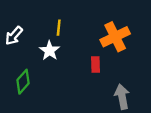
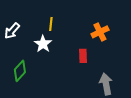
orange cross: (115, 37) -> (100, 32), size x0.7

